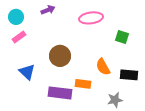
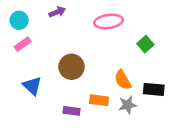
green square: (122, 37) -> (145, 44), turned 32
purple rectangle: (60, 93) -> (72, 111), size x0.6
gray star: (115, 100) -> (128, 105), moved

